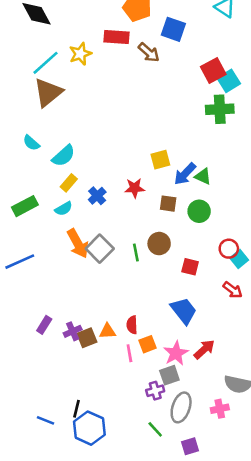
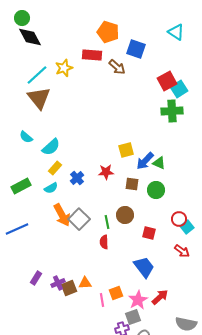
brown triangle: (48, 93) -> (39, 98), turned -30
red semicircle: (132, 325) -> (104, 242), moved

